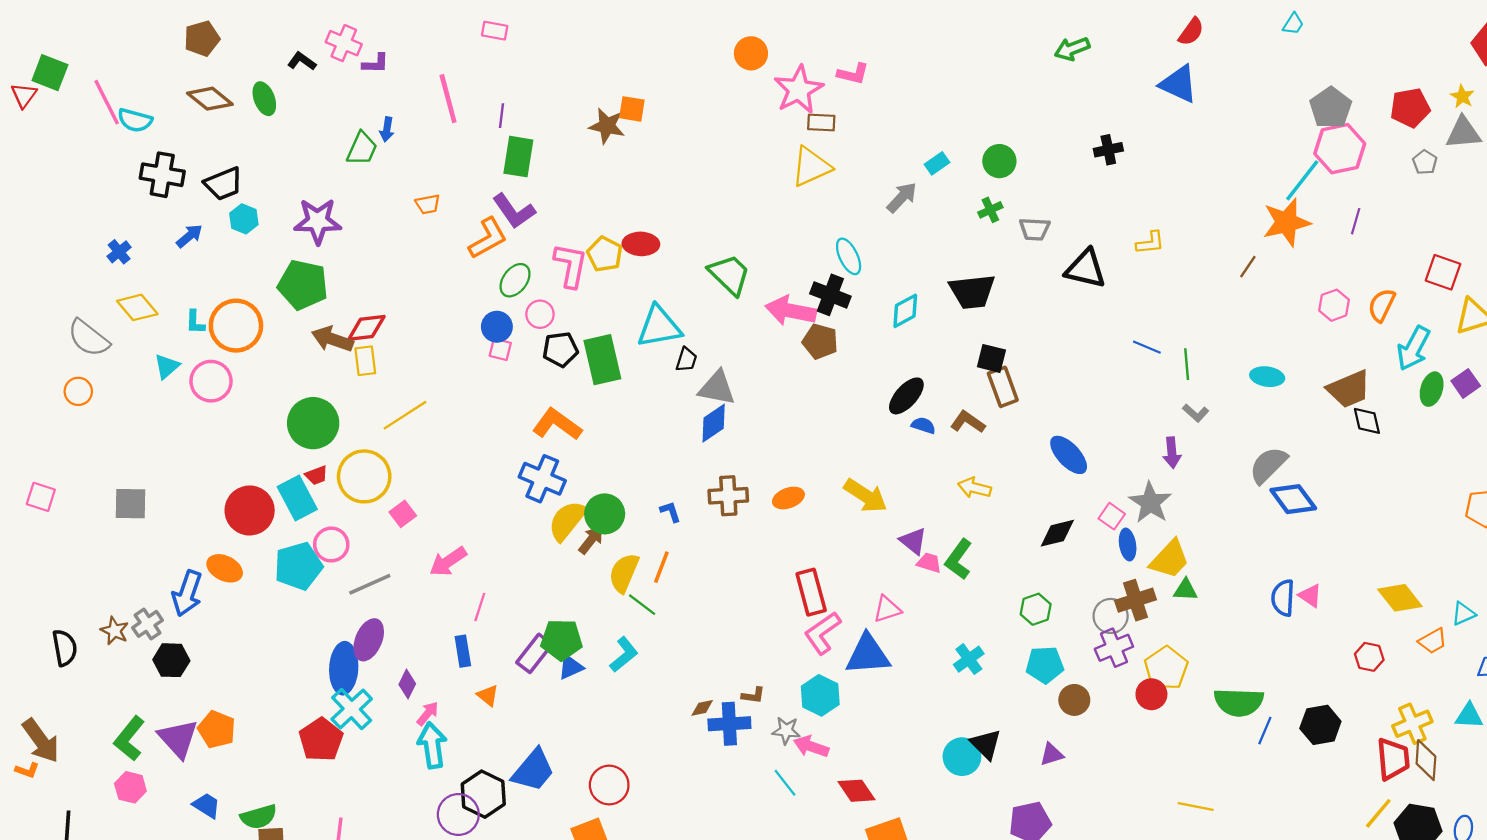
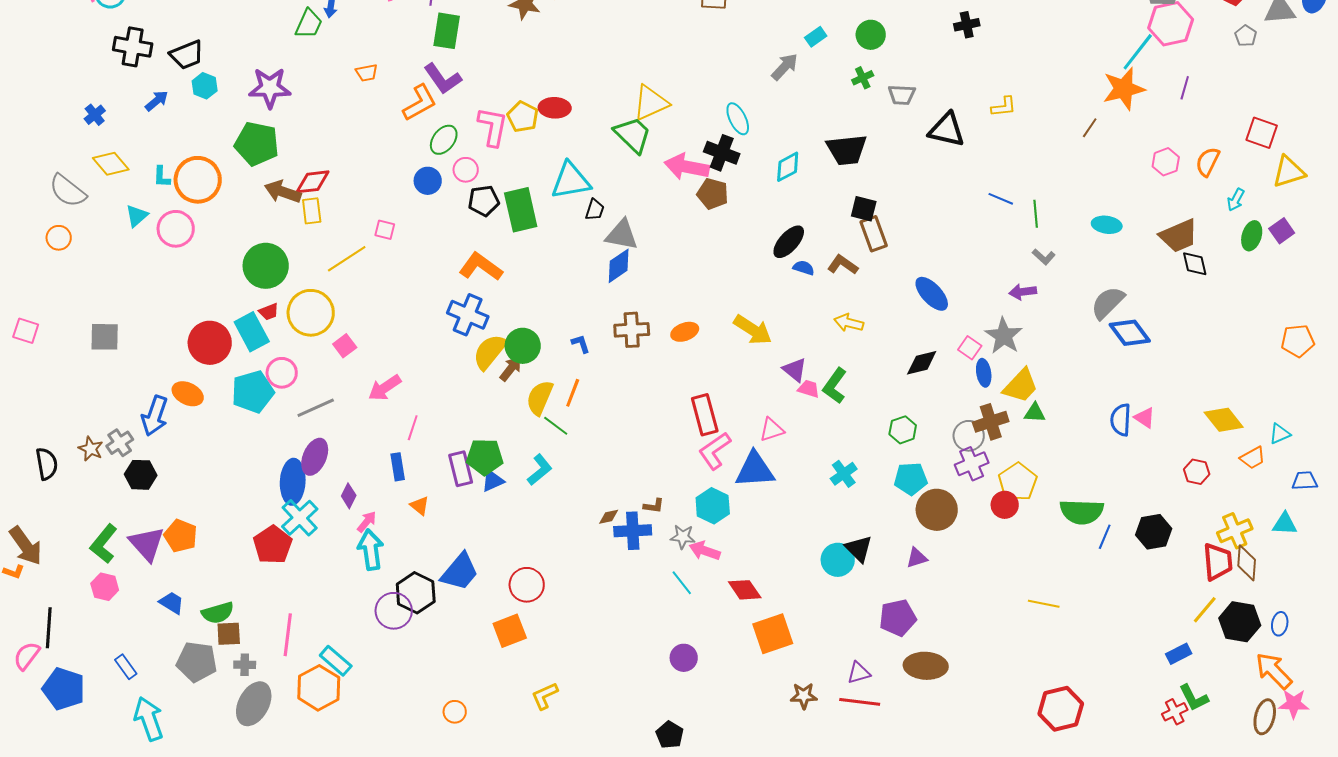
yellow triangle: (811, 167) -> (651, 103), moved
cyan arrow: (1413, 348) -> (1236, 200), size x0.6
pink square: (500, 349) -> (385, 230), moved
purple arrow: (1172, 453) -> (1023, 292), turned 88
purple rectangle: (534, 653) -> (461, 469), turned -52
brown circle: (1074, 700) -> (937, 510), size x1.5

